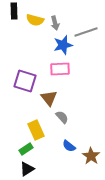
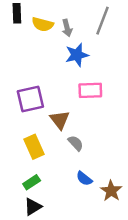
gray line: (86, 32) -> (103, 21), moved, turned -50
pink rectangle: (60, 69) -> (90, 90), moved
purple square: (25, 81) -> (30, 99), turned -30
yellow rectangle: (36, 130) -> (34, 147), moved

